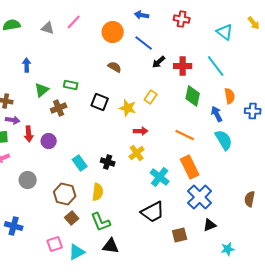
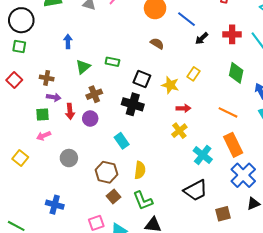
red cross: (183, 66) -> (232, 34), moved
brown cross: (59, 108) -> (94, 94), moved
black cross: (108, 162) -> (133, 104), moved, size x1.5

